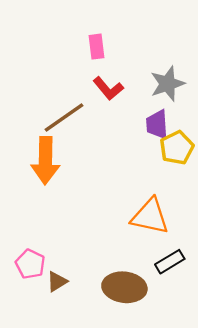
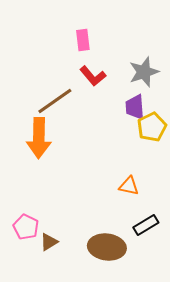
orange triangle: (150, 216) -> (129, 186), size x0.6

